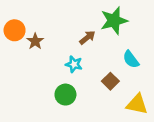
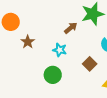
brown star: (35, 41) -> (28, 42), moved

